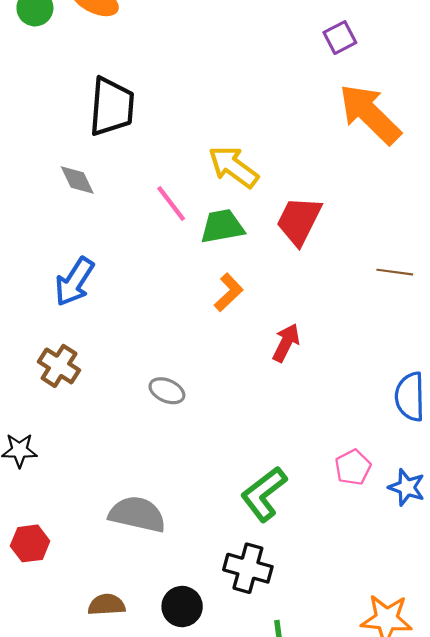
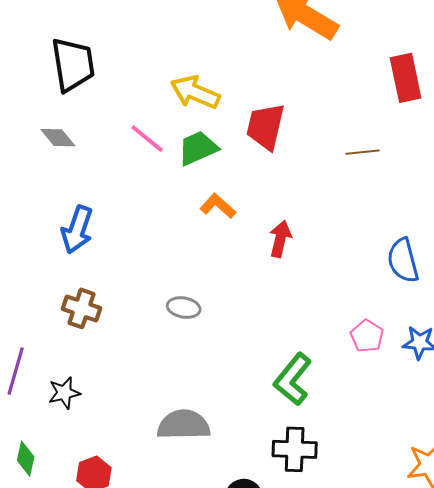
orange L-shape: (229, 292) -> (218, 206), turned -81

